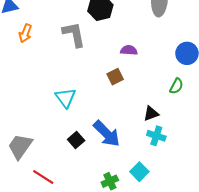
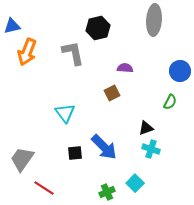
orange arrow: (25, 33) -> (27, 52), size x1.5
black square: (76, 140) -> (75, 153), turned 35

